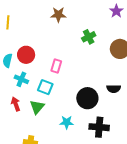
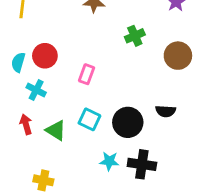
cyan square: (45, 87) -> (89, 119), moved
green triangle: (37, 107) -> (56, 130), turned -42
cyan star: (67, 122) -> (109, 161), moved

